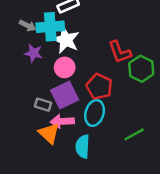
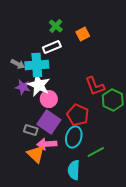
white star: (66, 40) -> (39, 85), moved
purple square: (65, 95) -> (49, 122), turned -30
green line: (134, 134) -> (96, 152), moved
cyan semicircle: (83, 146) -> (74, 170), moved

